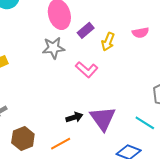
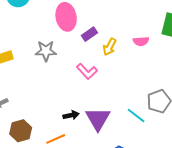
gray star: (54, 48) -> (46, 51), moved
cyan line: (145, 123) -> (136, 116), moved

